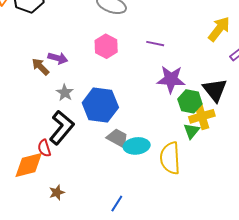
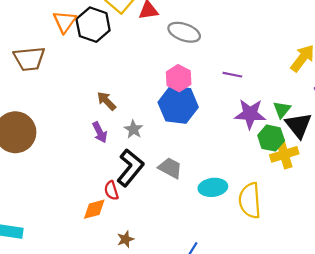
purple arrow: (58, 58) -> (100, 132), moved, turned 48
blue hexagon: (100, 105) -> (178, 105), moved
green triangle: (191, 131) -> (282, 110), moved
gray trapezoid: (118, 138) -> (170, 168), moved
orange diamond: (29, 165) -> (94, 209), size x0.7

